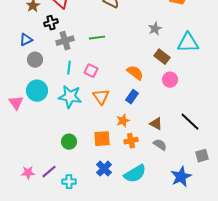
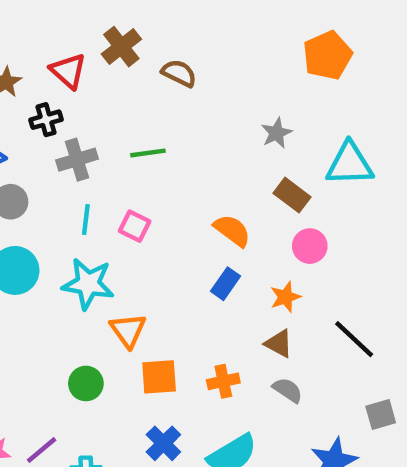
orange triangle: (101, 97) -> (128, 330), moved
orange star: (123, 121) -> (285, 297), moved

